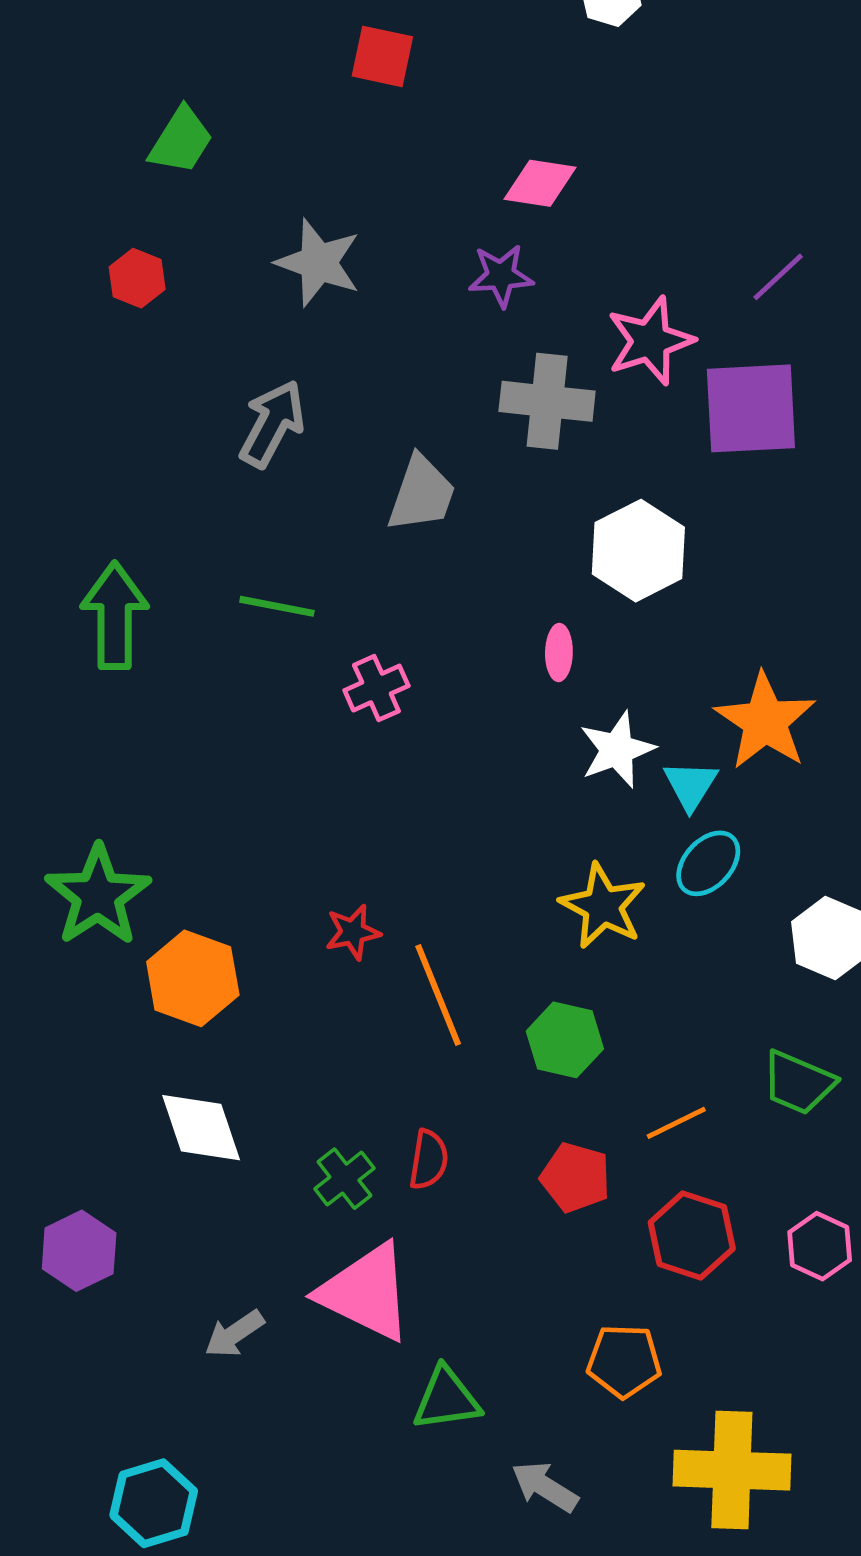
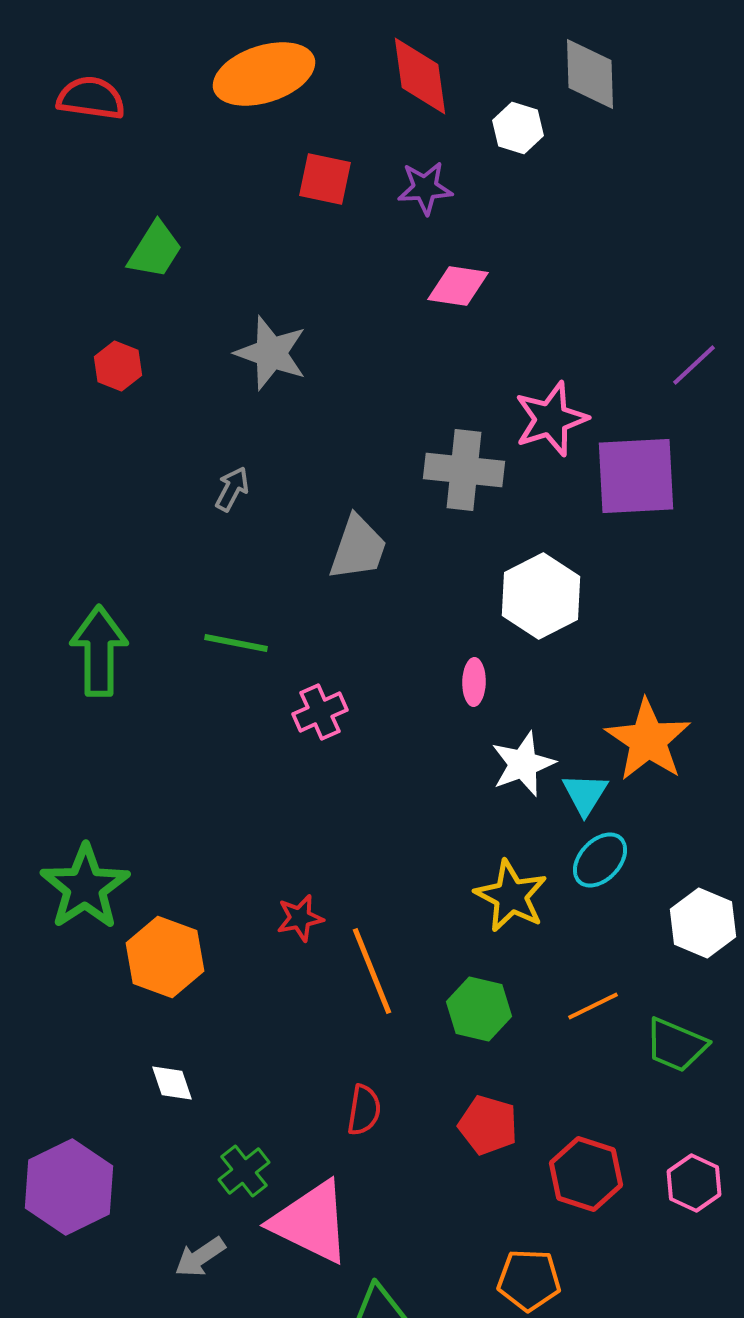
purple star: (501, 276) -> (425, 188), moved
purple line: (778, 277) -> (694, 365), moved
gray arrow: (272, 424) -> (232, 489), size x0.6
orange line: (676, 1123) -> (593, 1006), moved
white diamond: (201, 1128) -> (172, 1083), size x0.6
green cross: (344, 1179) -> (244, 1171), moved
purple hexagon: (79, 1251) -> (69, 1187), size x1.4

